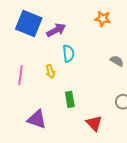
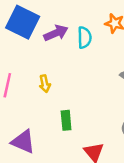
cyan semicircle: (68, 53) -> (84, 37), moved

